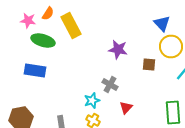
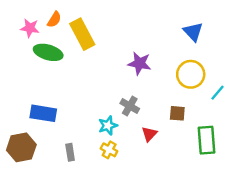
yellow circle: (171, 46) -> (191, 74), moved
brown square: (149, 64) -> (177, 113), moved
blue rectangle: (35, 70) -> (43, 113), moved

